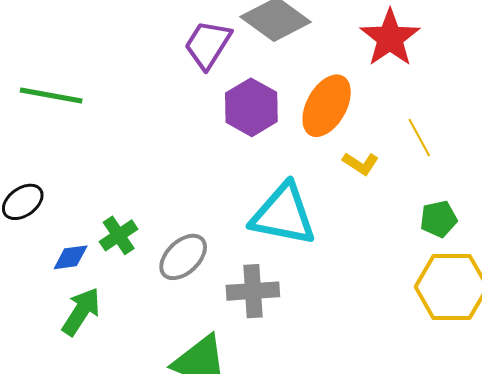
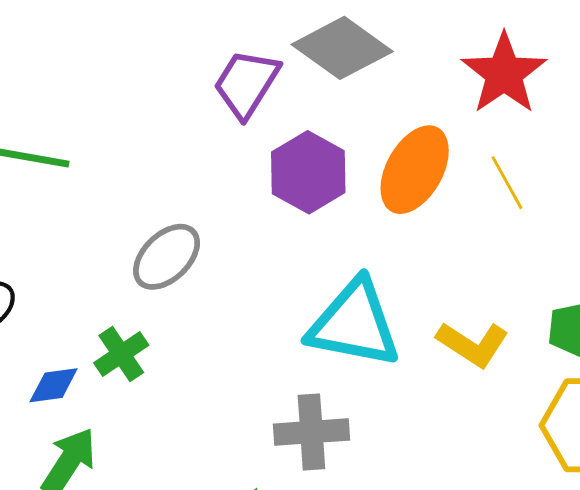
yellow line: (419, 137) -> (507, 183), moved
yellow L-shape: (361, 164) -> (473, 344), moved, size x1.4
gray ellipse: (183, 257) -> (167, 257), moved

